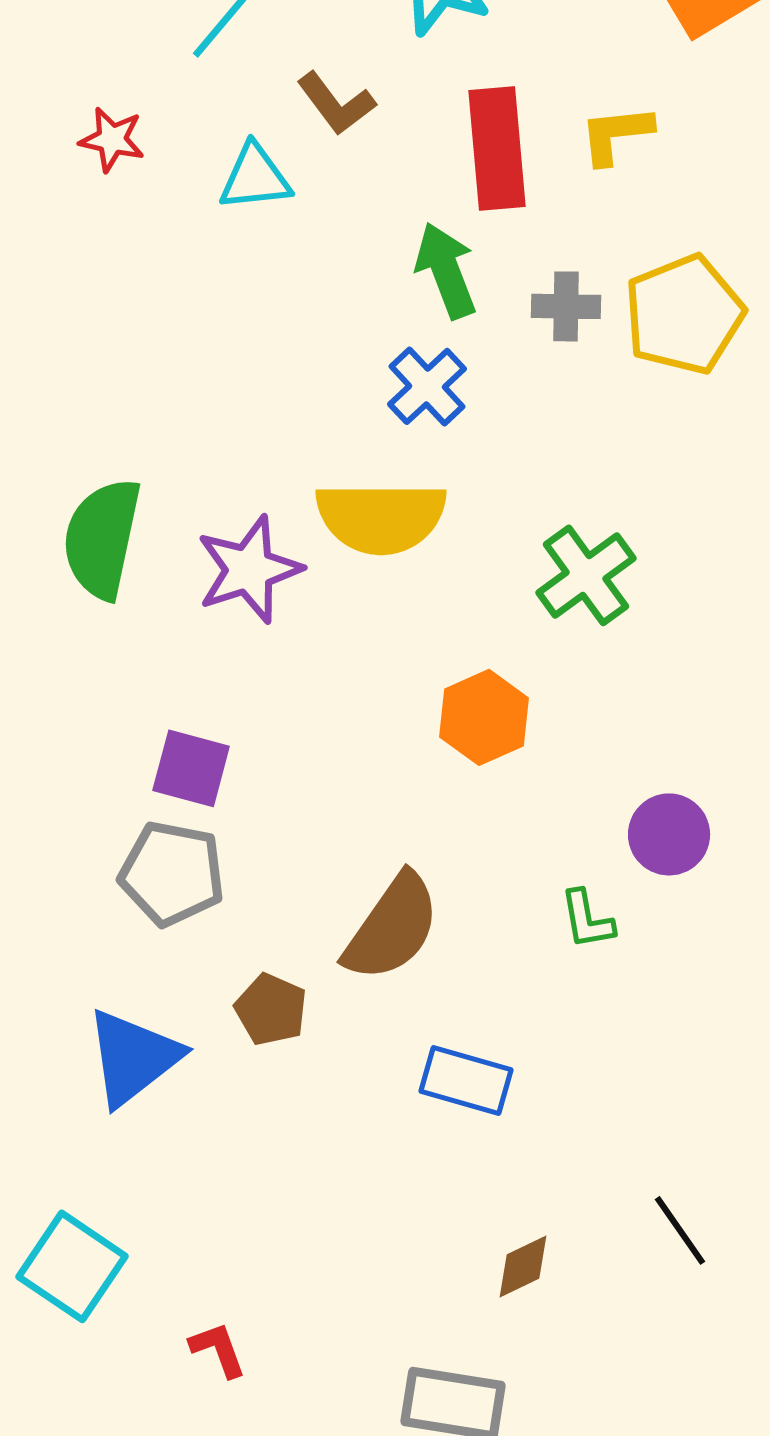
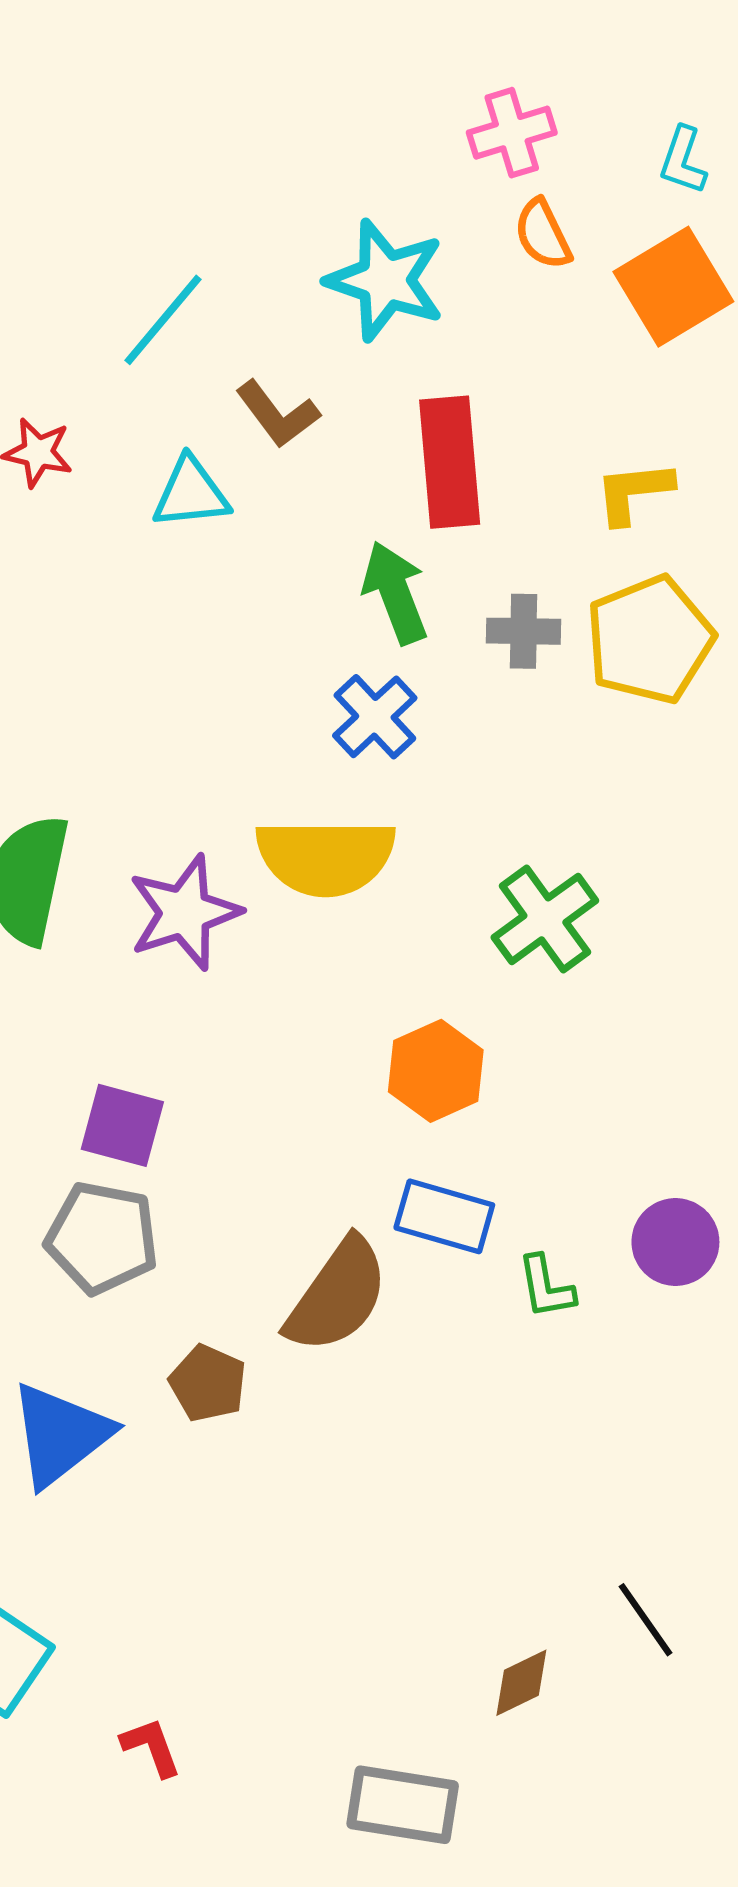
yellow L-shape: (616, 134) -> (634, 492), moved
purple circle: (669, 834) -> (675, 1242), moved
blue rectangle: (466, 1080) -> (444, 1216), moved
brown diamond: (523, 1266) -> (521, 1683), moved

